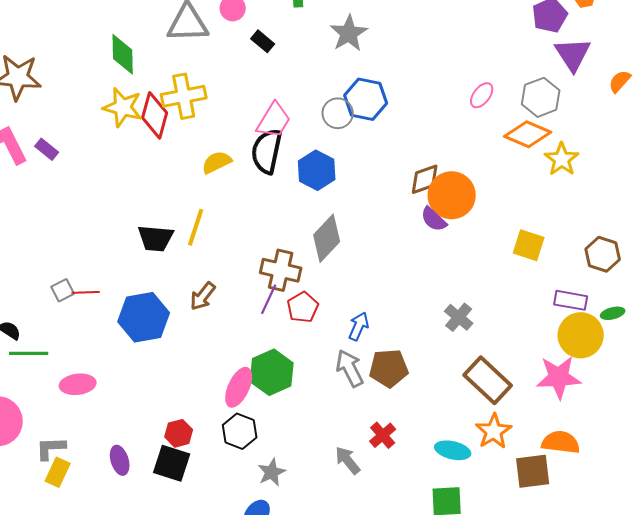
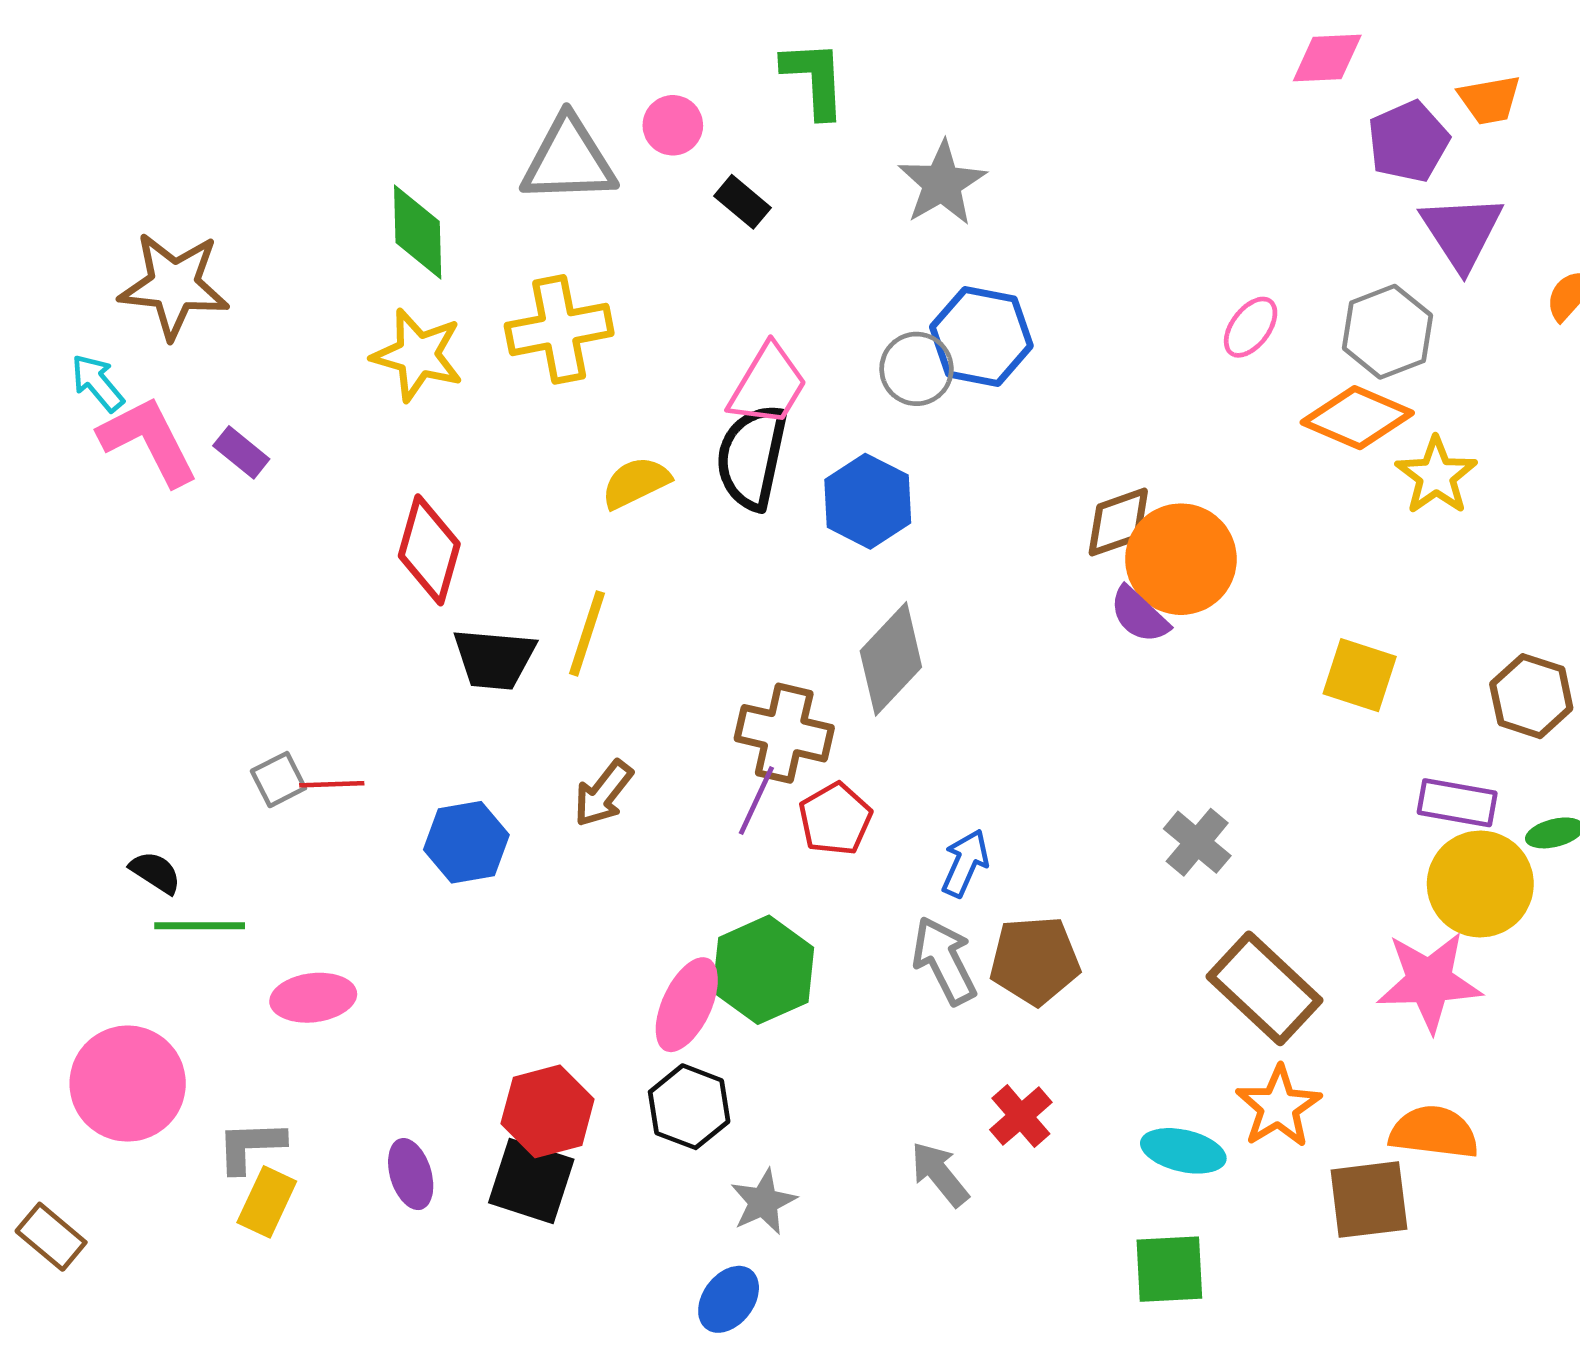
red diamond: (155, 115) -> (429, 550), moved
blue hexagon: (144, 317) -> (466, 842), size x0.7
red hexagon: (179, 433) -> (548, 1111), size x1.4

